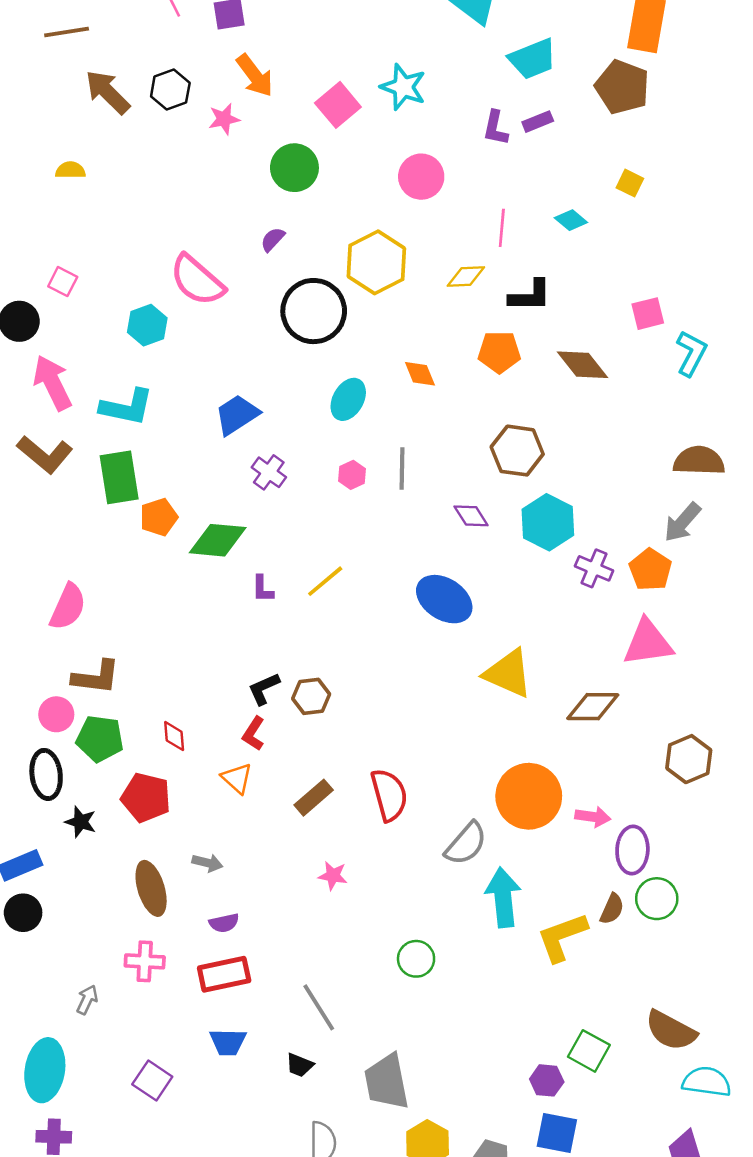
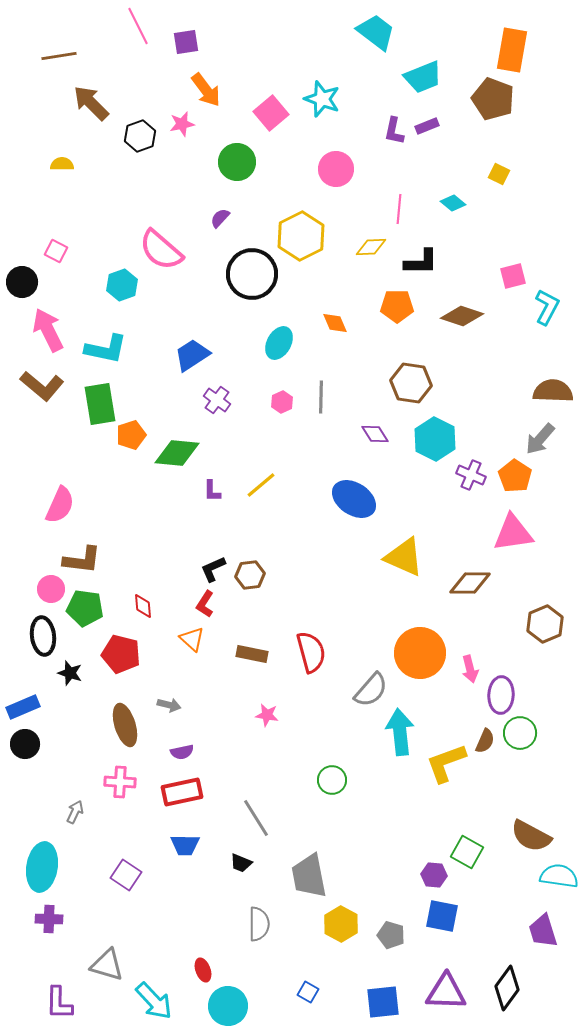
black hexagon: (170, 90) -> (140, 136), moved
brown diamond: (582, 365) -> (462, 316), turned -33
brown rectangle: (314, 798) -> (252, 654), turned 52
pink arrow: (593, 817) -> (470, 669), turned 68

